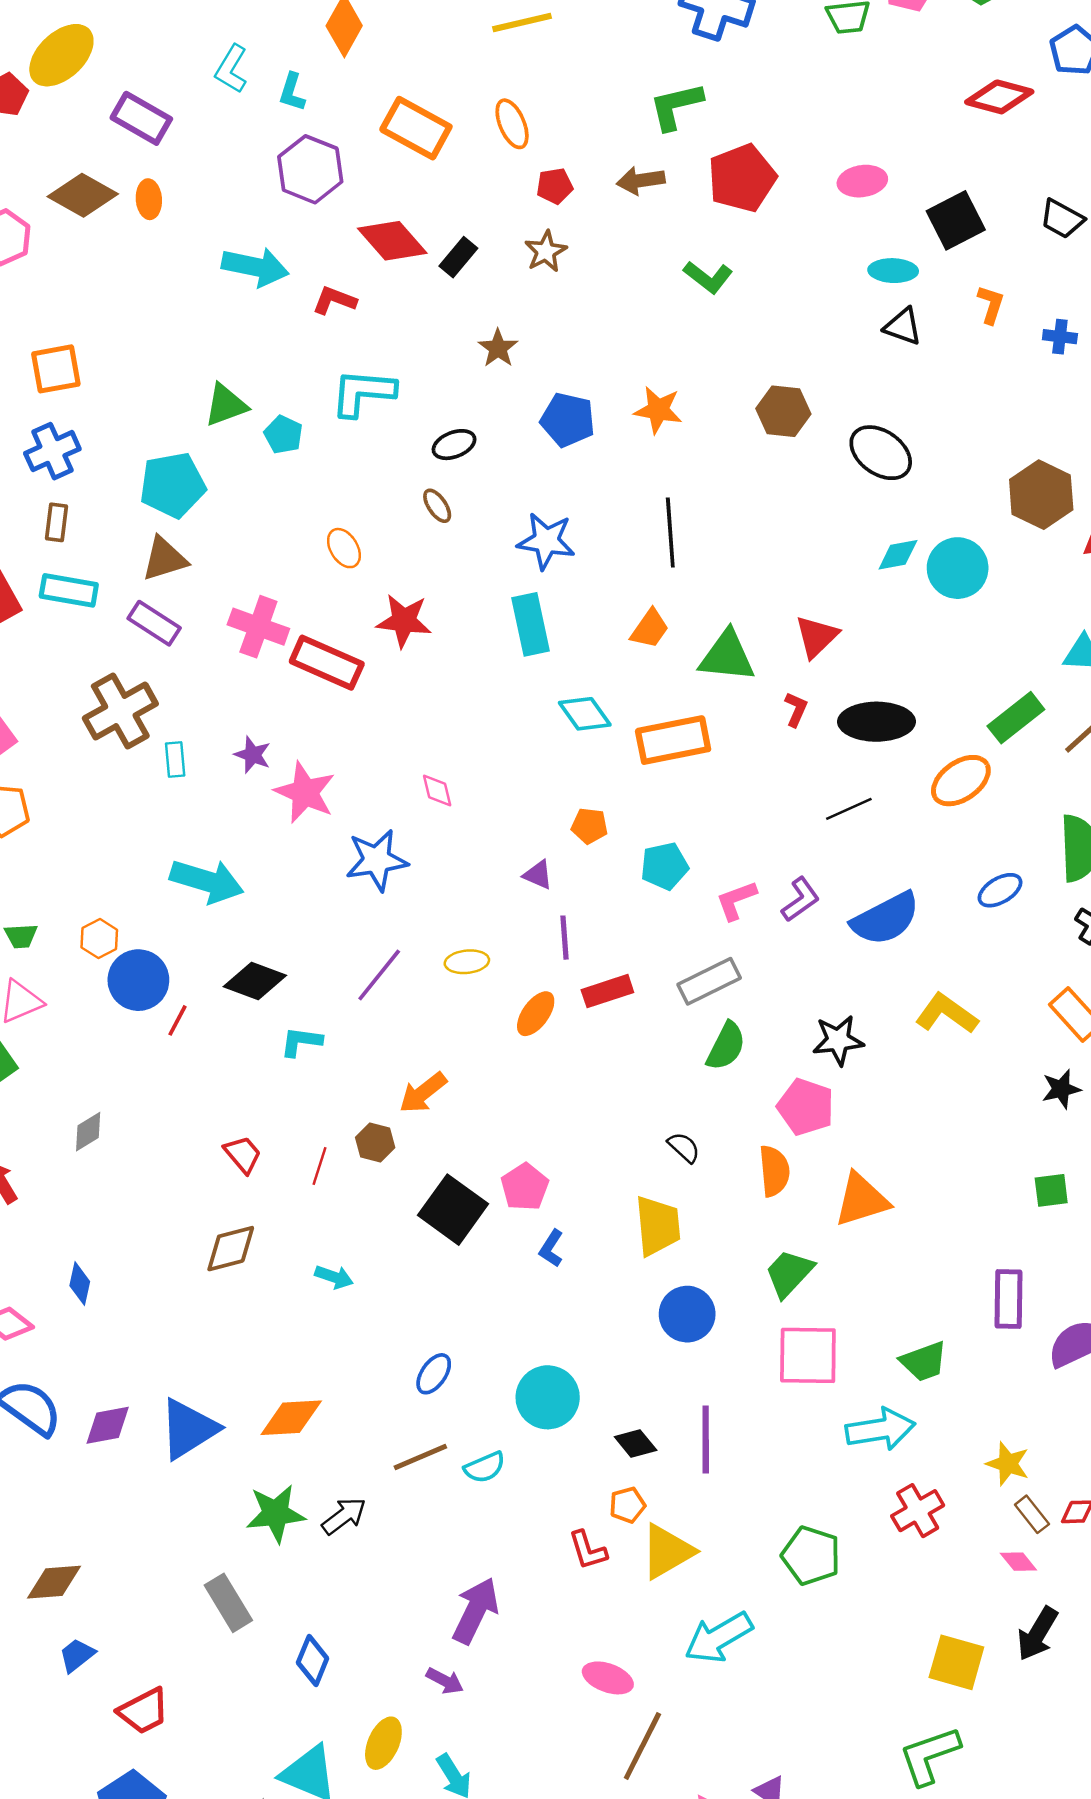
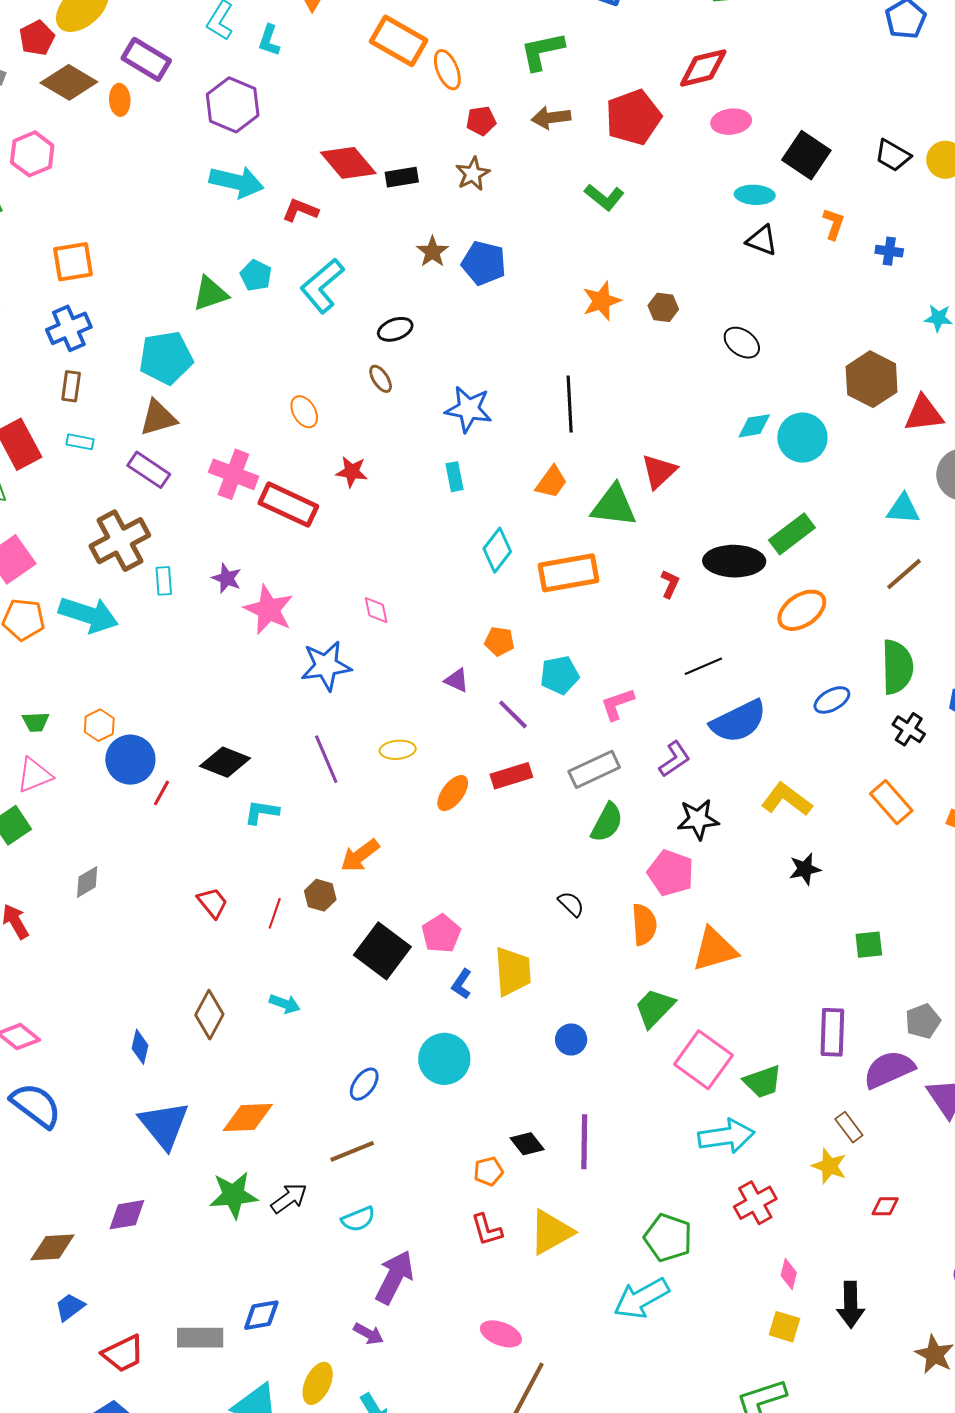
red diamond: (999, 97) -> (703, 68), moved, turned -30
green L-shape: (676, 106) -> (542, 51), moved
orange rectangle: (416, 128) -> (399, 41), moved
purple hexagon: (310, 169) -> (233, 105), moved
brown diamond: (83, 195) -> (69, 82), moved
orange ellipse: (149, 199) -> (120, 100), moved
black square: (956, 220) -> (806, 155), turned -30
black rectangle: (458, 257) -> (402, 177), turned 40
cyan L-shape: (363, 393) -> (322, 286), turned -46
orange star: (658, 410) -> (602, 301), moved, turned -30
brown hexagon: (783, 411) -> (663, 307), size x0.7
blue pentagon: (568, 420) -> (484, 263), moved
cyan pentagon: (283, 435) -> (256, 275), moved
black ellipse: (881, 453) -> (742, 343), size x0.7
cyan rectangle: (69, 590) -> (80, 442), size x0.6
red star: (404, 621) -> (352, 472), size x0.7
cyan rectangle: (531, 624) -> (455, 477), size x0.6
red triangle: (817, 637) -> (659, 471), moved
red L-shape: (796, 709) -> (670, 584), moved
cyan diamond: (585, 714) -> (497, 550), turned 72
green rectangle: (1016, 718) -> (792, 534), moved
black line: (849, 809) -> (703, 666), moved
cyan arrow: (207, 881) -> (88, 615), moved
purple L-shape: (801, 900) -> (675, 759), moved
purple line: (565, 938) -> (513, 714), moved, turned -42
purple line: (379, 975) -> (326, 759), turned -63
black star: (1061, 1089) -> (805, 869), moved
yellow trapezoid: (658, 1226) -> (513, 971), moved
brown diamond: (231, 1249) -> (209, 1015), moved, turned -48
blue diamond: (80, 1284) -> (140, 1047), moved
blue circle: (687, 1314) -> (571, 1040), size x0.7
pink square: (808, 1355) -> (703, 1060), moved, turned 34
cyan circle: (548, 1397) -> (444, 1059), moved
purple diamond: (108, 1425) -> (127, 1215), moved
blue triangle: (188, 1429) -> (164, 1125), turned -38
cyan semicircle: (485, 1467) -> (358, 1219), moved
orange pentagon: (627, 1505) -> (488, 1171), moved
brown rectangle: (1032, 1514) -> (849, 1127), moved
pink diamond: (1018, 1562) -> (789, 1274), moved, turned 52
gray rectangle: (228, 1603) -> (200, 1338), moved, turned -60
black arrow: (1037, 1634) -> (851, 1305), turned -33
cyan arrow: (719, 1637) -> (641, 1298), moved
blue diamond: (313, 1661) -> (261, 1315), turned 57
yellow square: (956, 1662) -> (784, 1327), size x0.7

